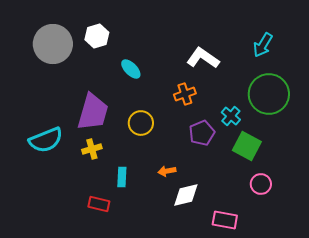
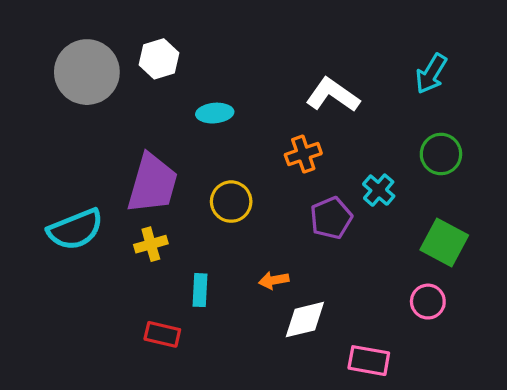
cyan ellipse: (131, 69) -> (215, 113), turned -50
green circle: (269, 94) -> (441, 154), size x0.6
green square: (247, 146) -> (444, 243), moved

